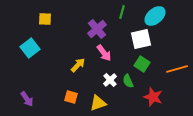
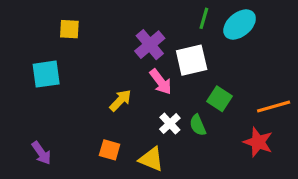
green line: (122, 12) -> (204, 18), moved
white square: (141, 39) -> (192, 60), moved
cyan square: (30, 48) -> (46, 74), turned 30
red star: (153, 97) -> (258, 142), moved
yellow triangle: (98, 103) -> (151, 159), turned 42

